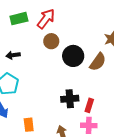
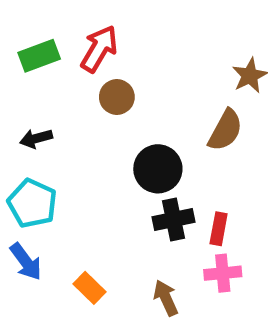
black circle: (73, 56) -> (158, 169), moved
orange rectangle: (29, 125) -> (89, 288), turned -32

